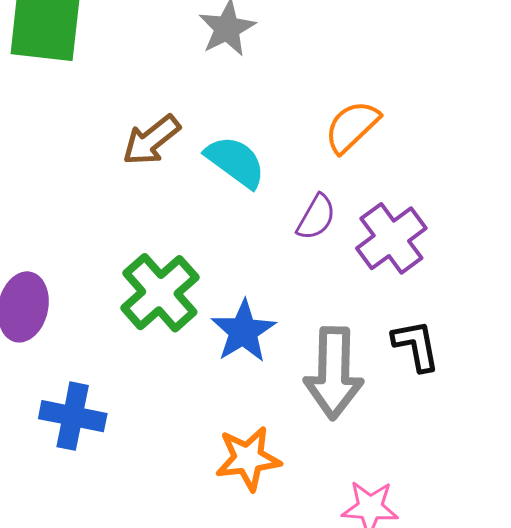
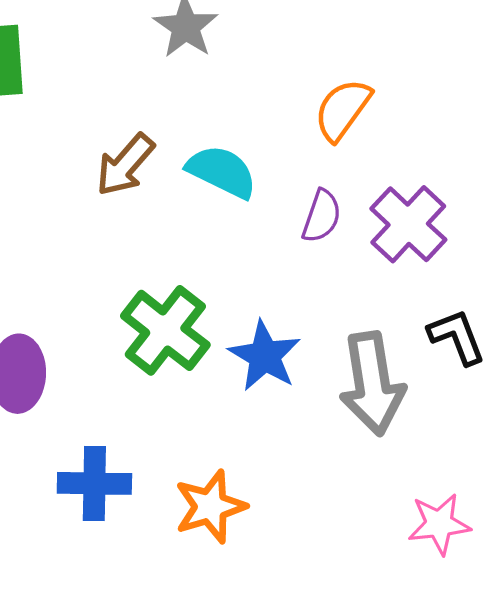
orange star: (248, 458) -> (210, 507), moved

